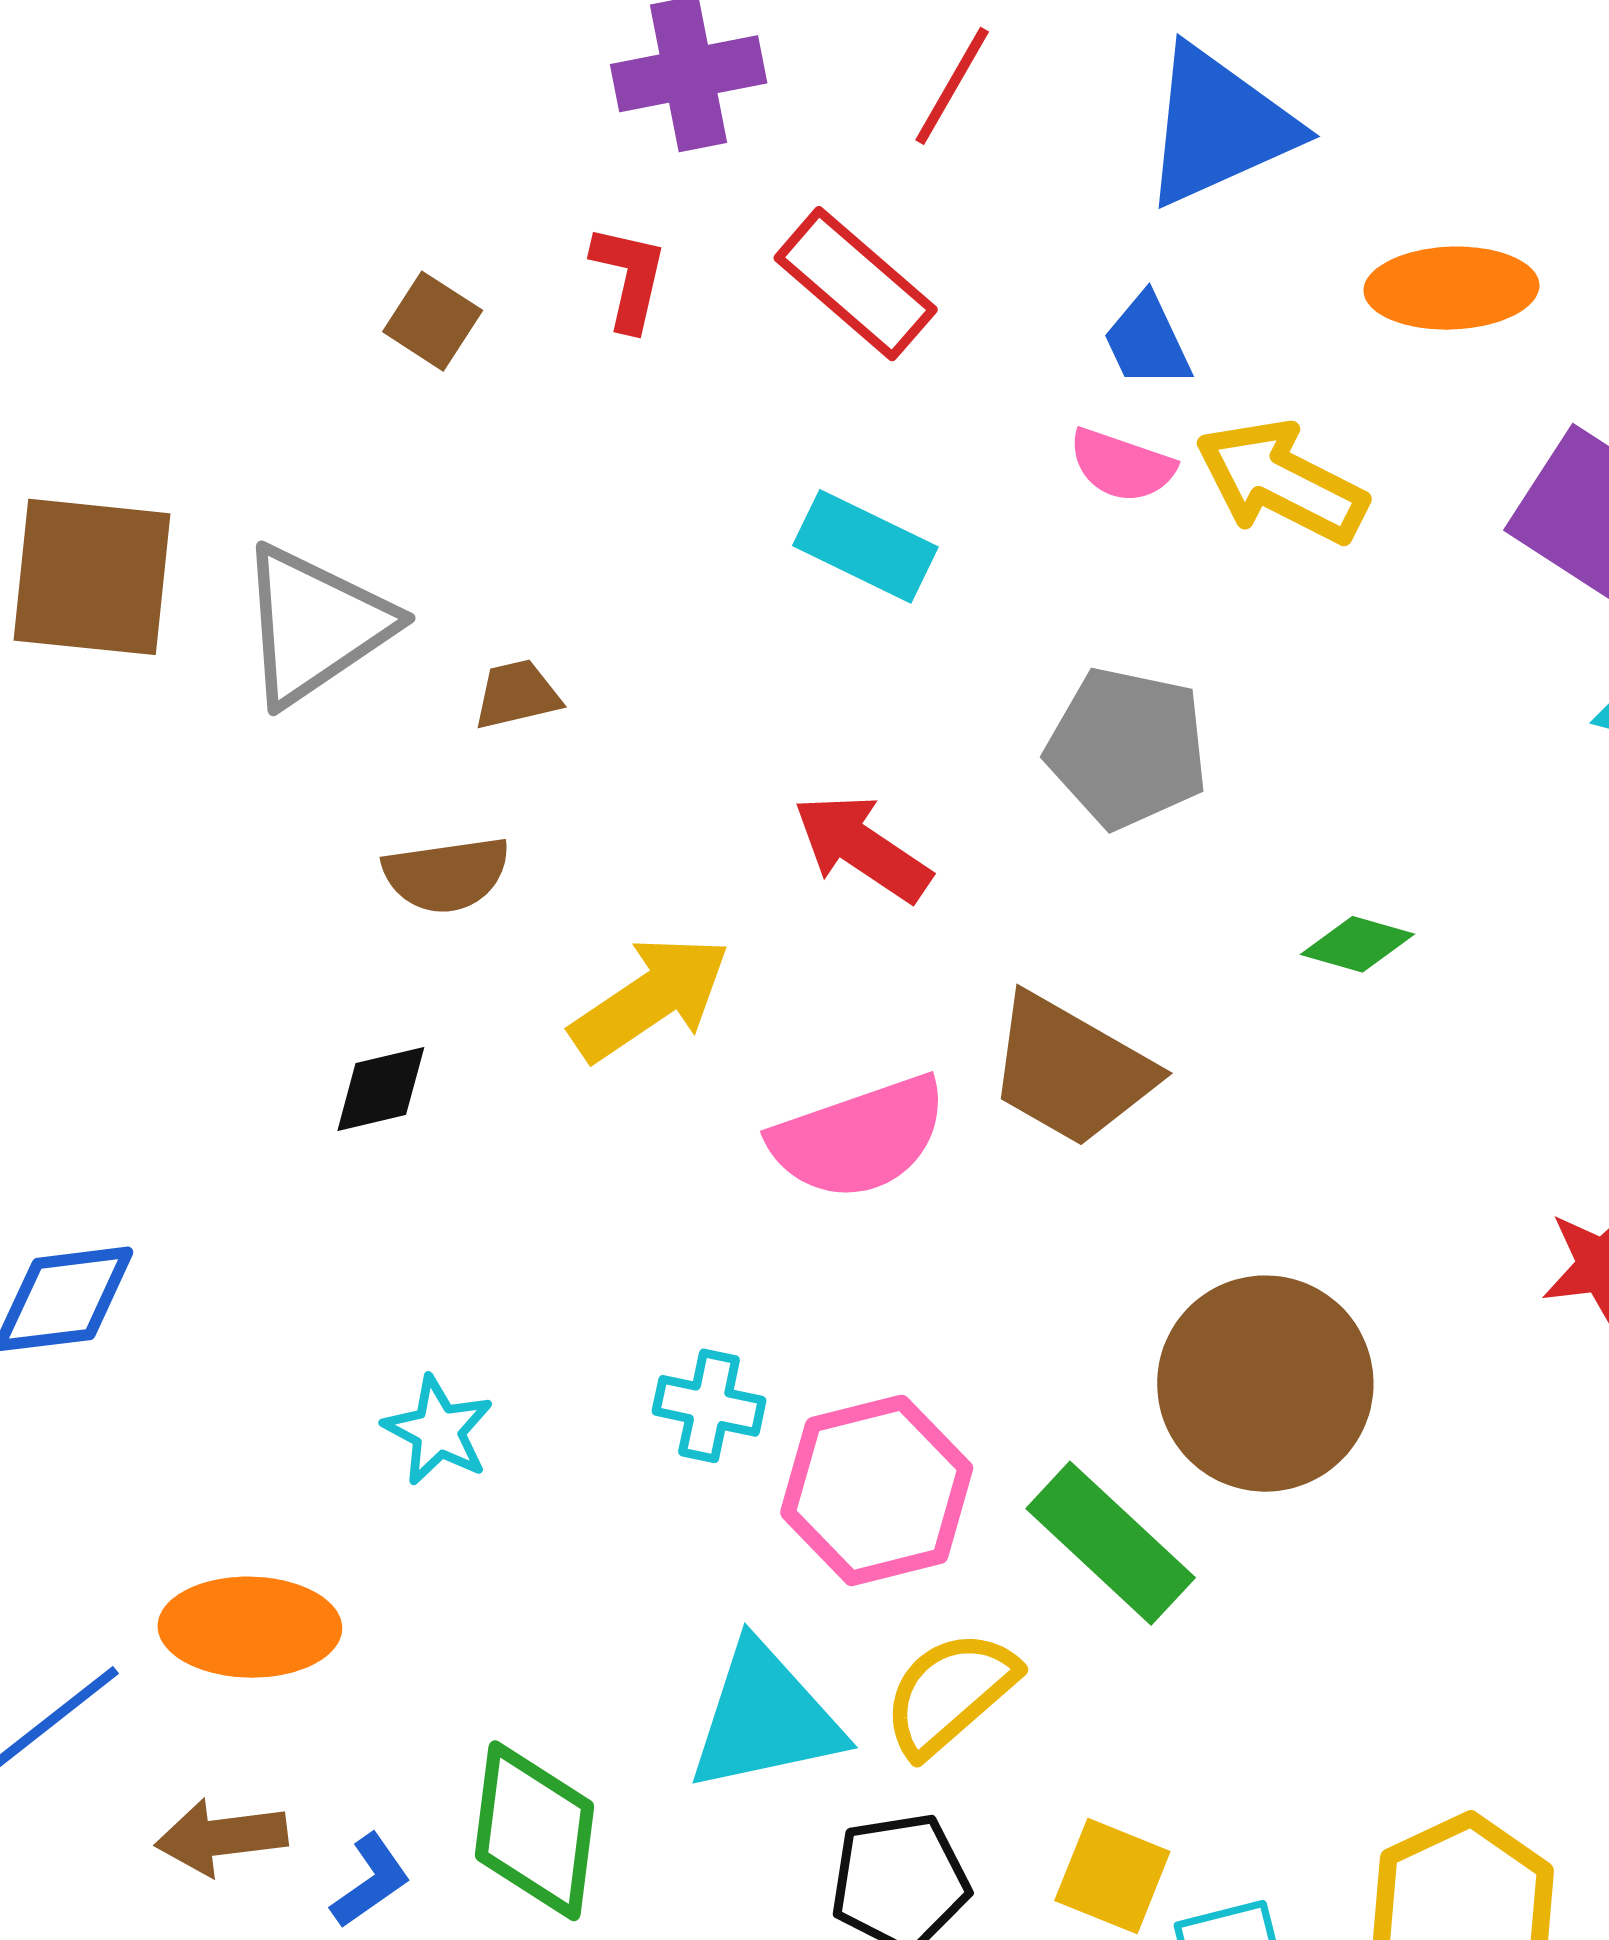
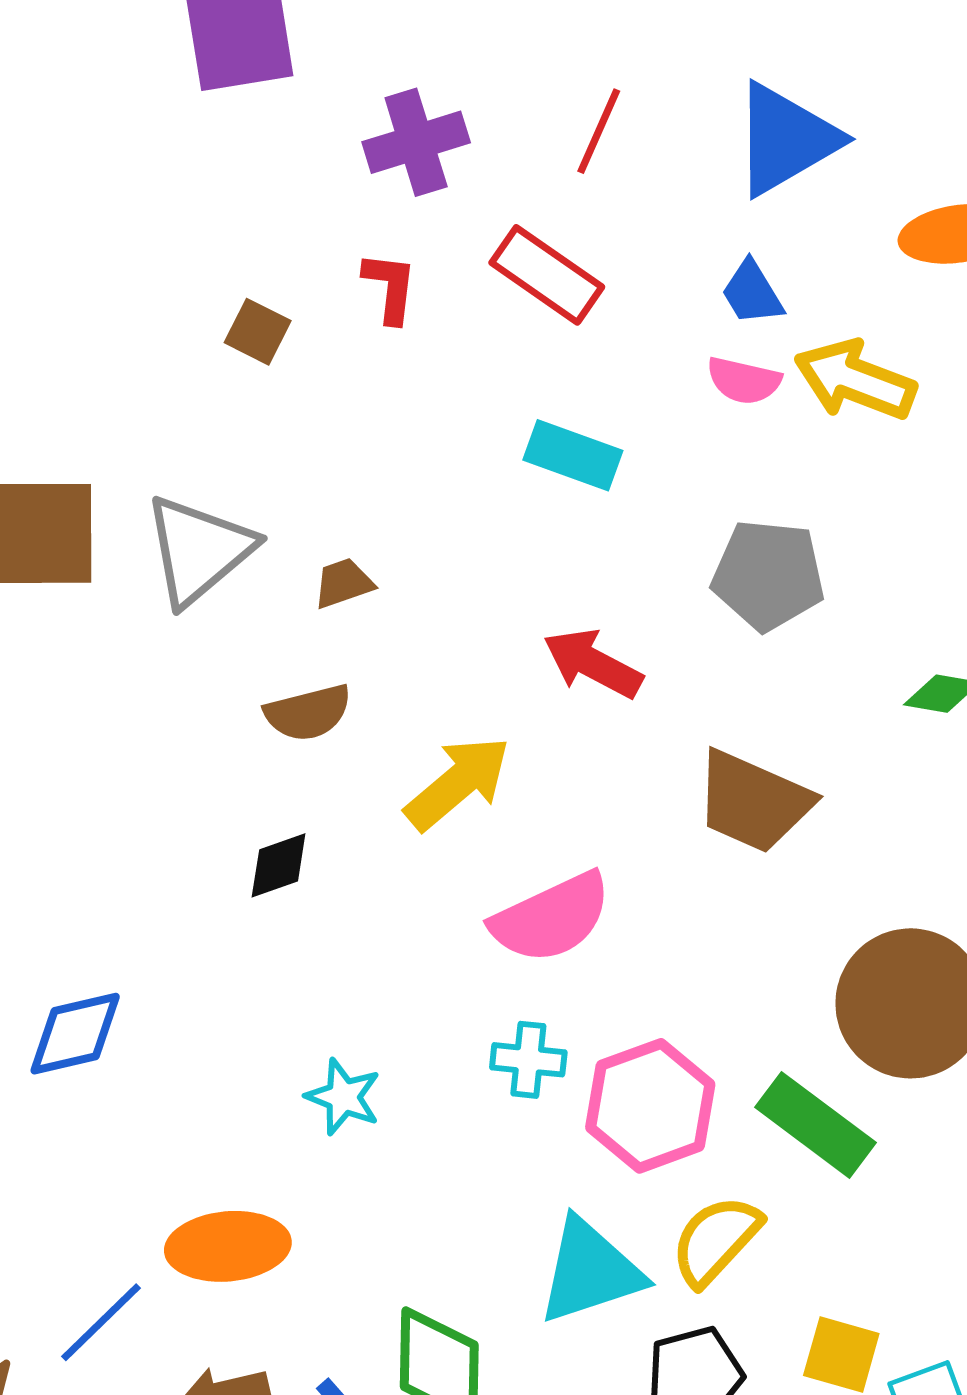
pink semicircle: (859, 1138) -> (551, 918), moved

